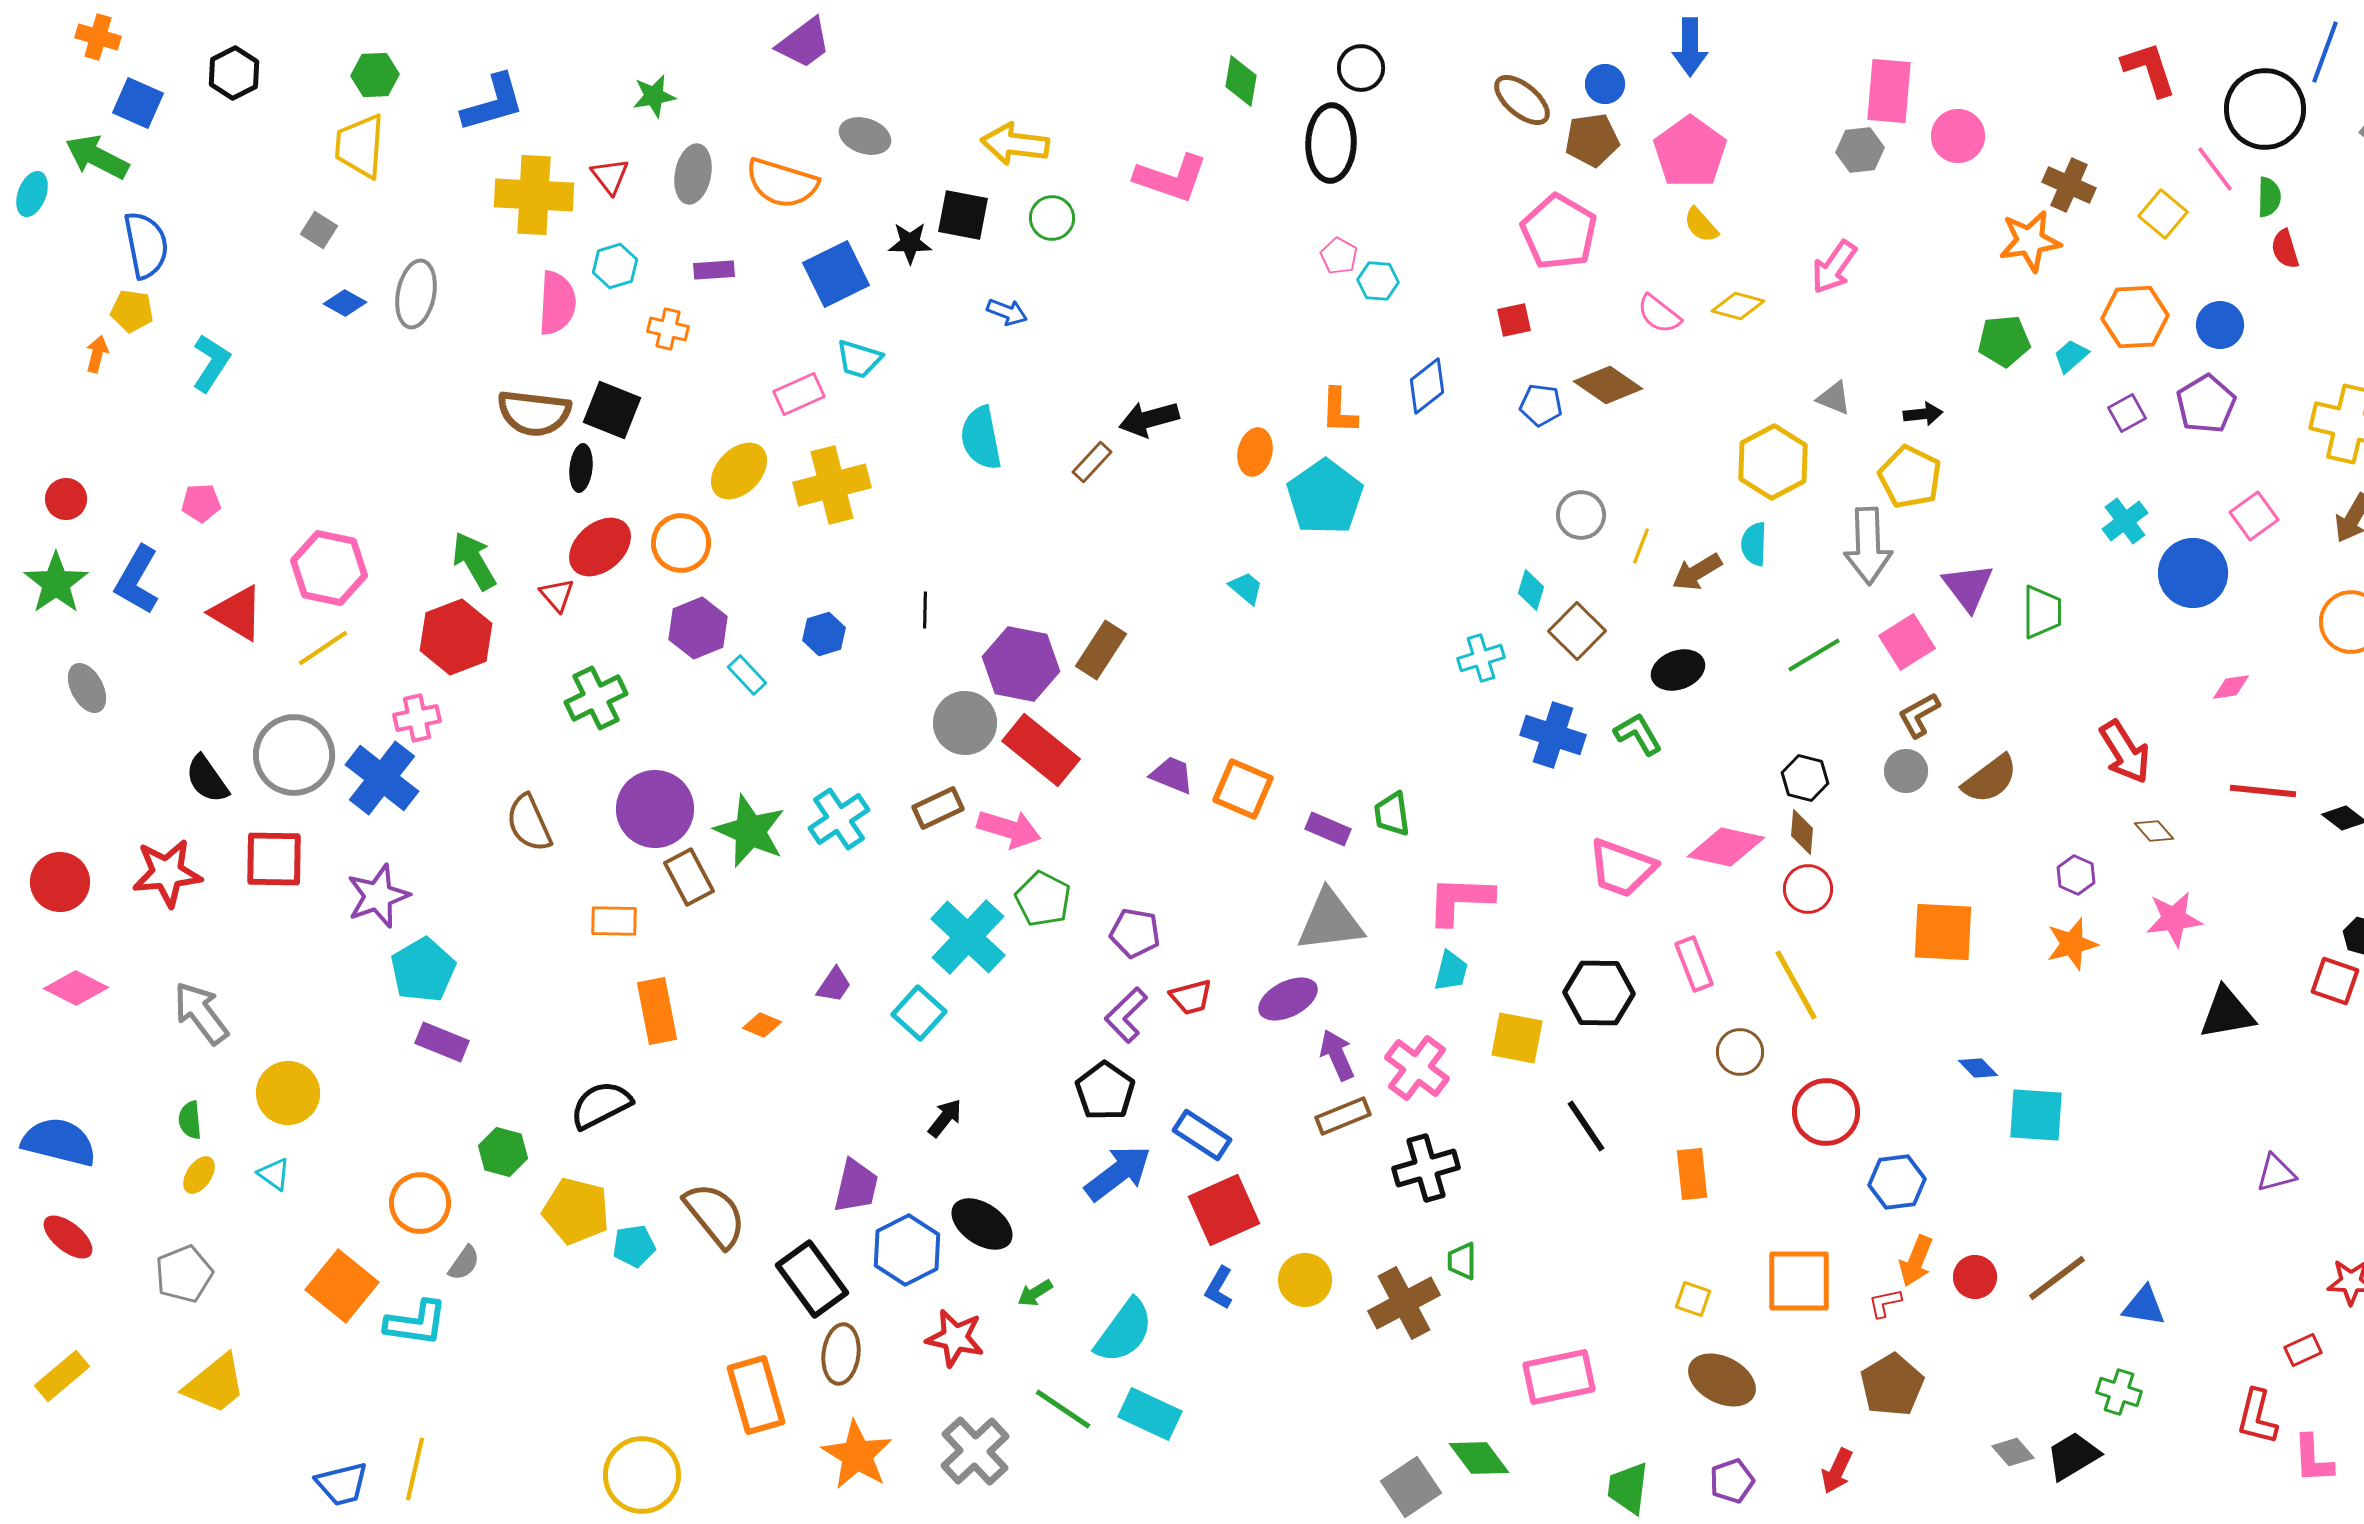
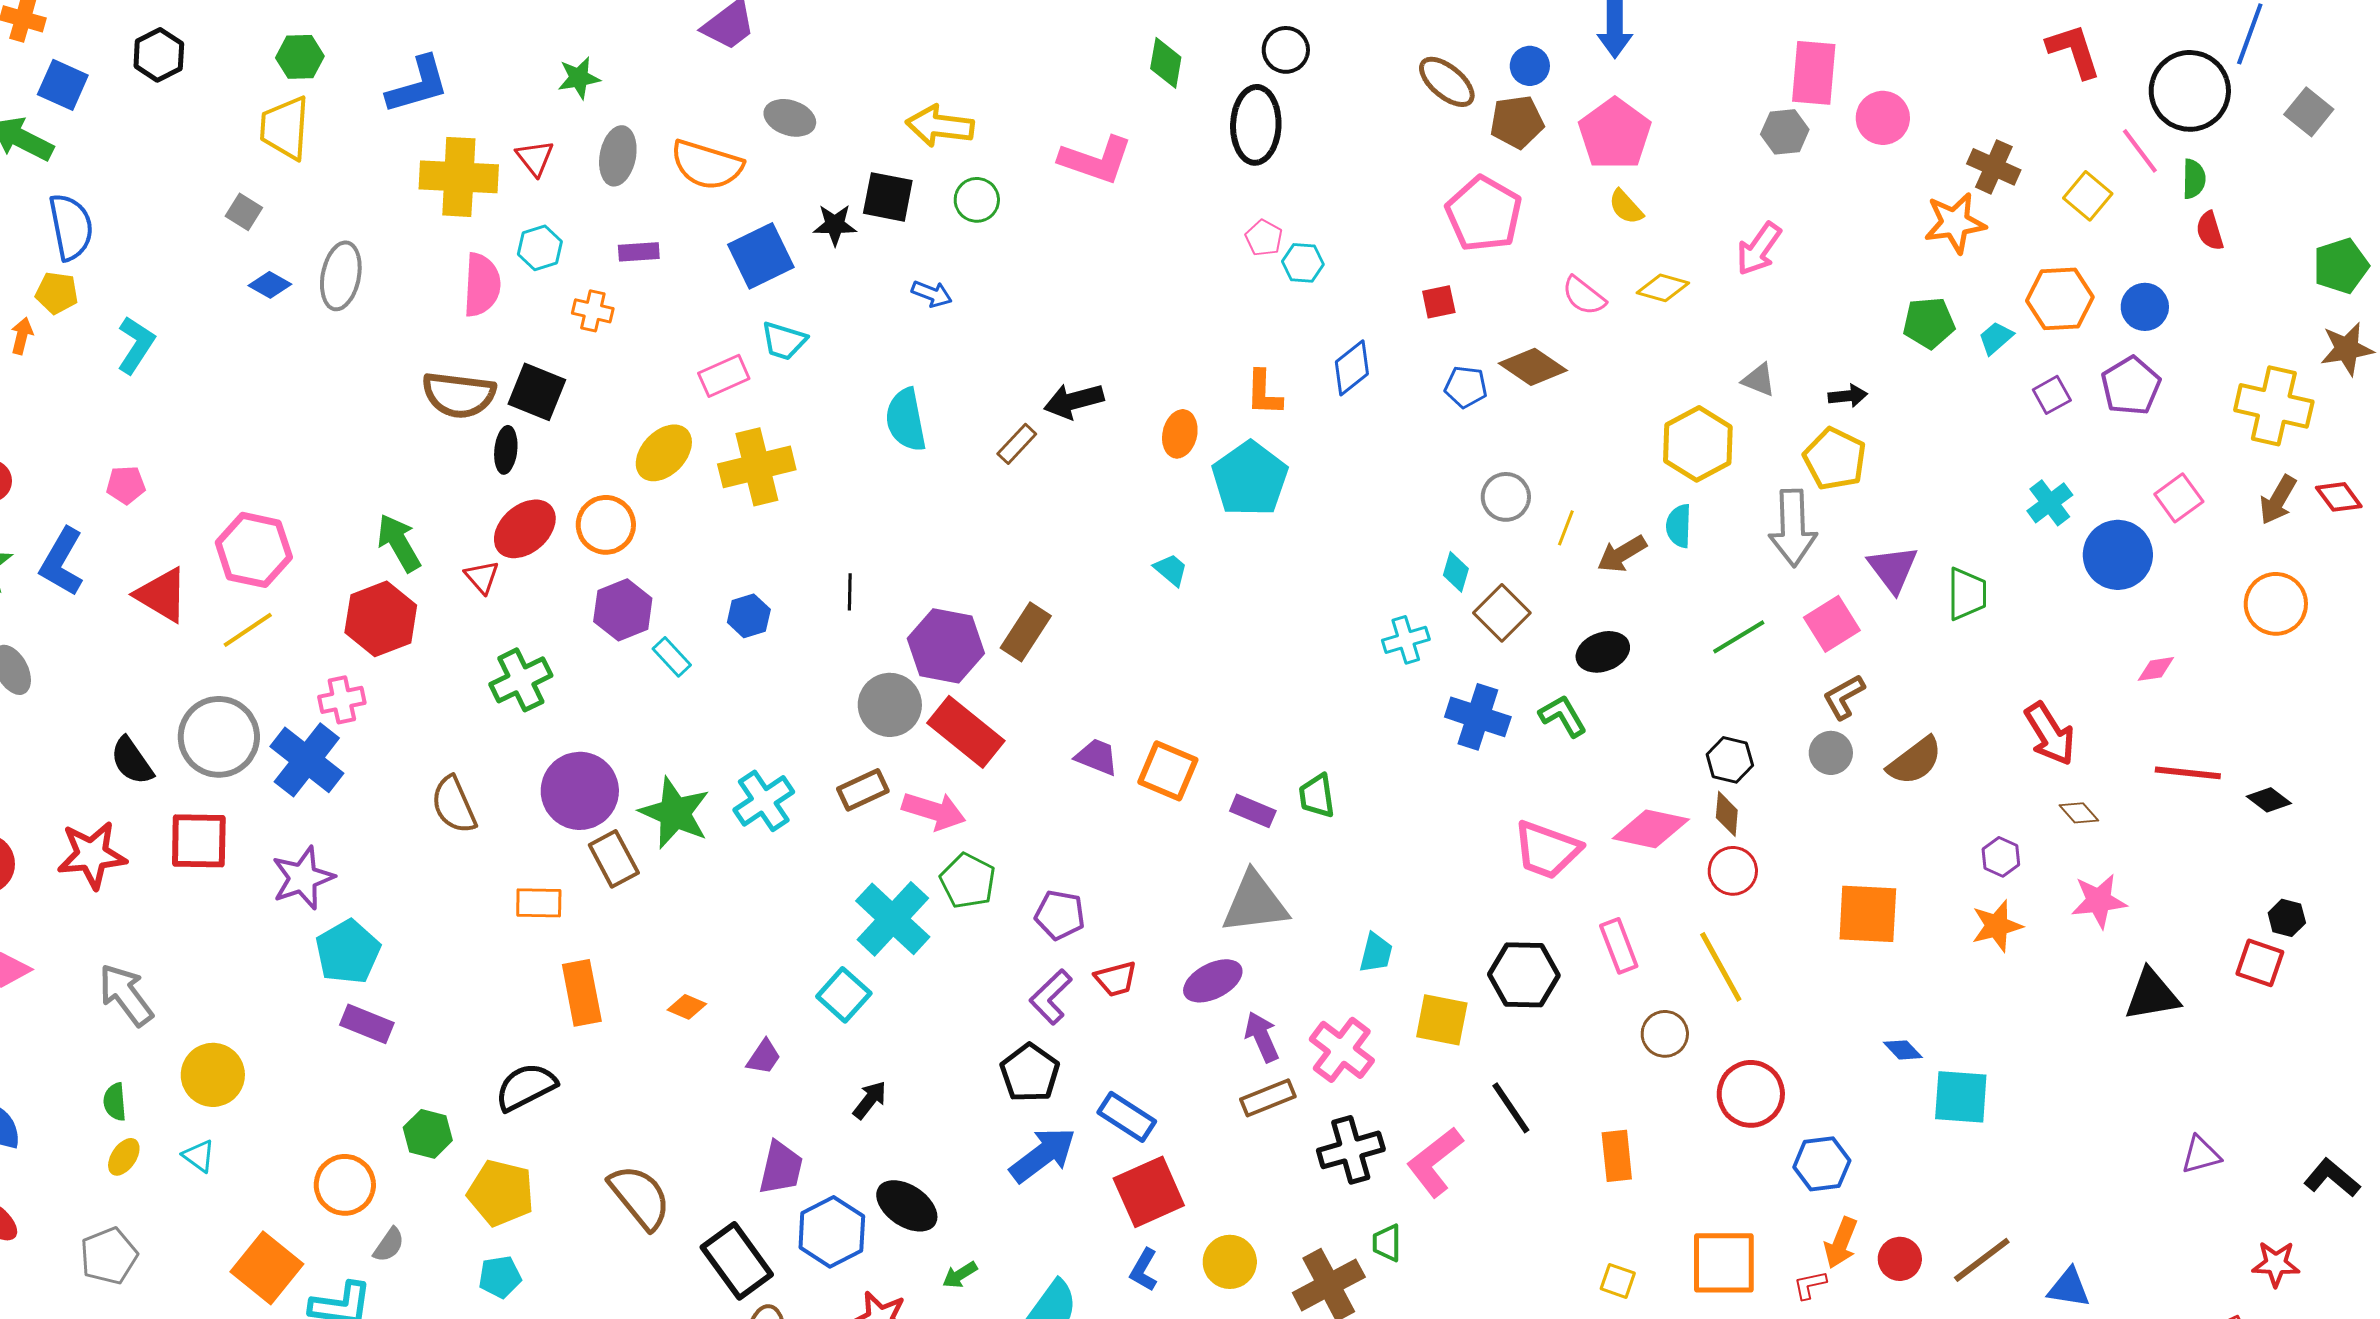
pink L-shape: (1460, 900) -> (1435, 1162), moved, turned -40
purple trapezoid: (834, 985) -> (764, 1057), moved
cyan pentagon: (634, 1246) -> (500, 1277), moved

